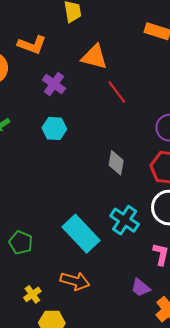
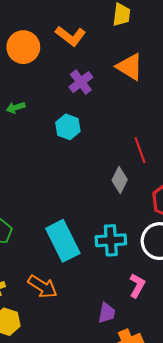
red line: (117, 92) -> (140, 150), moved
cyan cross: (125, 220) -> (111, 240), turned 36
purple trapezoid: (141, 288) -> (107, 313), turned -135

